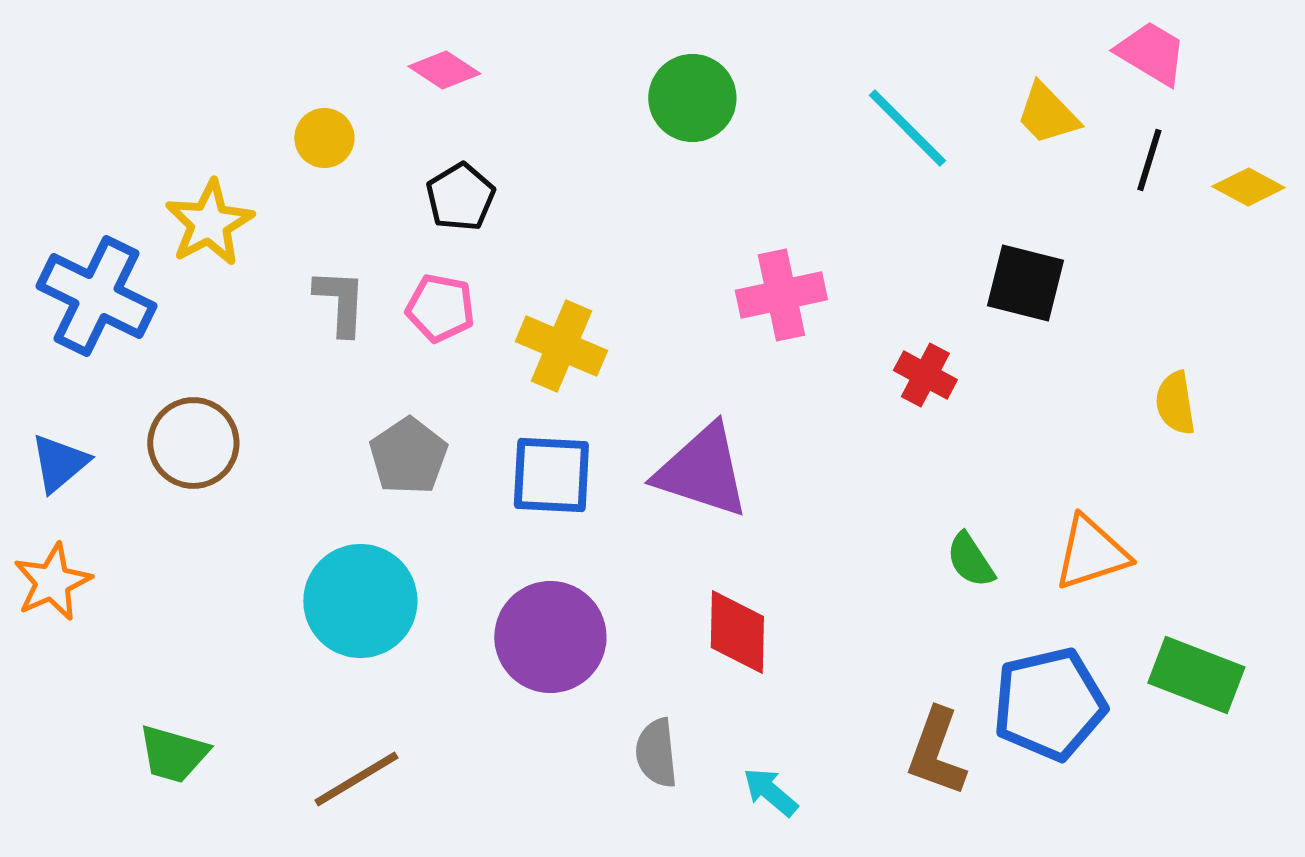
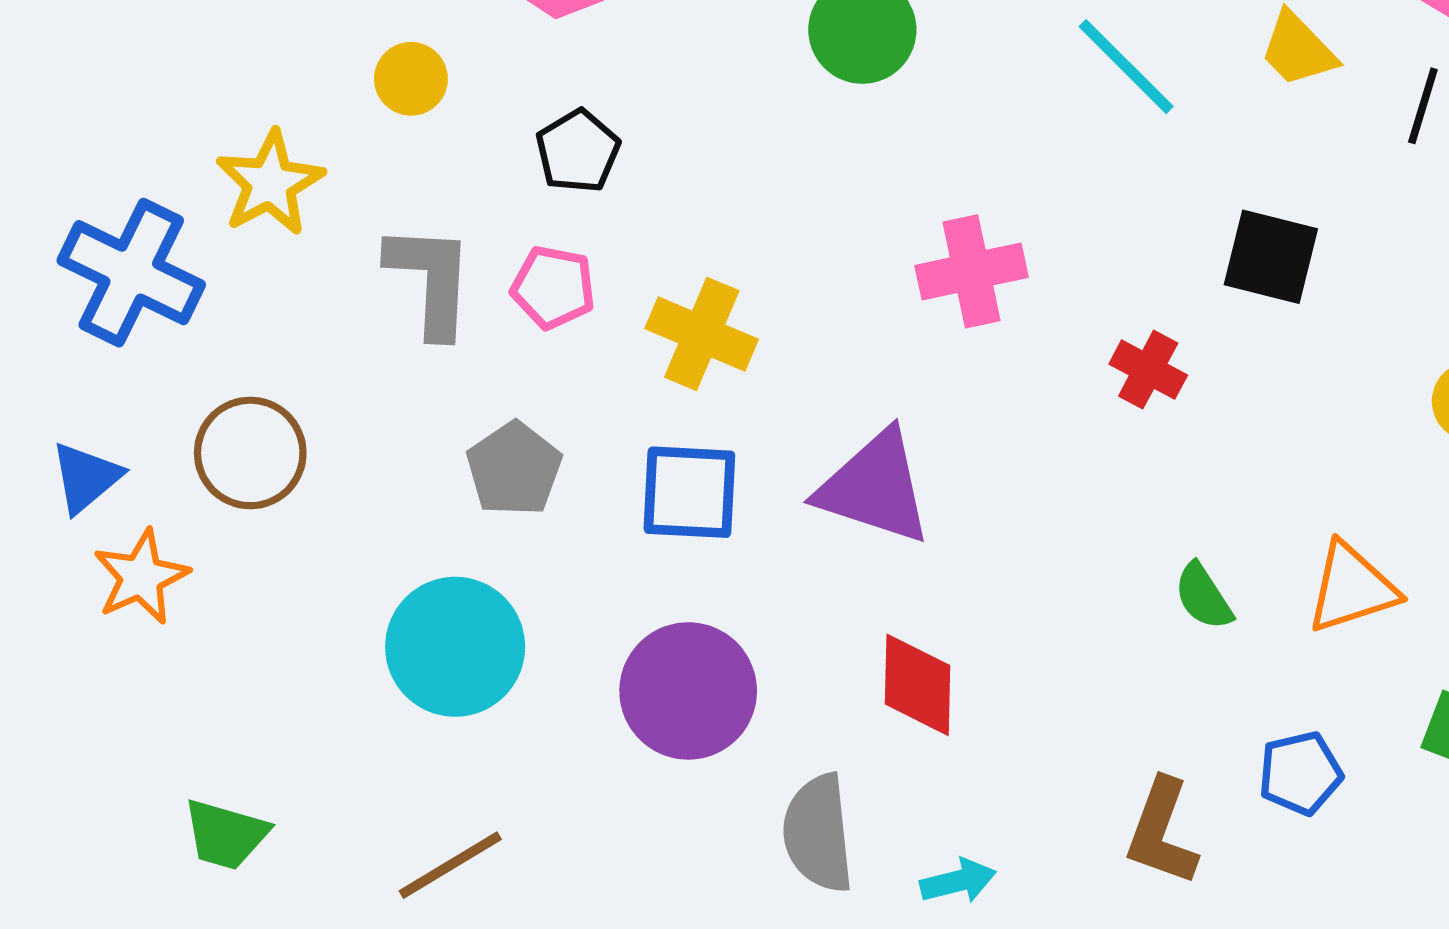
gray L-shape: (340, 302) -> (431, 280), size x1.4
orange star: (52, 582) -> (141, 577), moved
blue pentagon: (1049, 704) -> (1300, 773), size x0.6
gray semicircle: (656, 753) -> (818, 833), size x1.4
cyan arrow: (770, 792) -> (958, 881), turned 126

